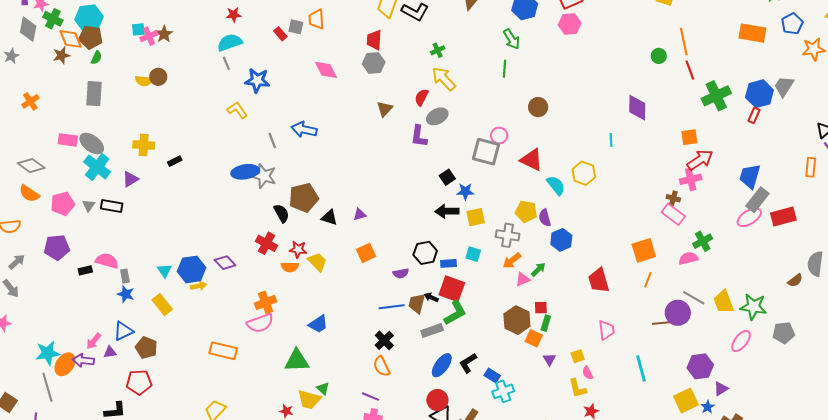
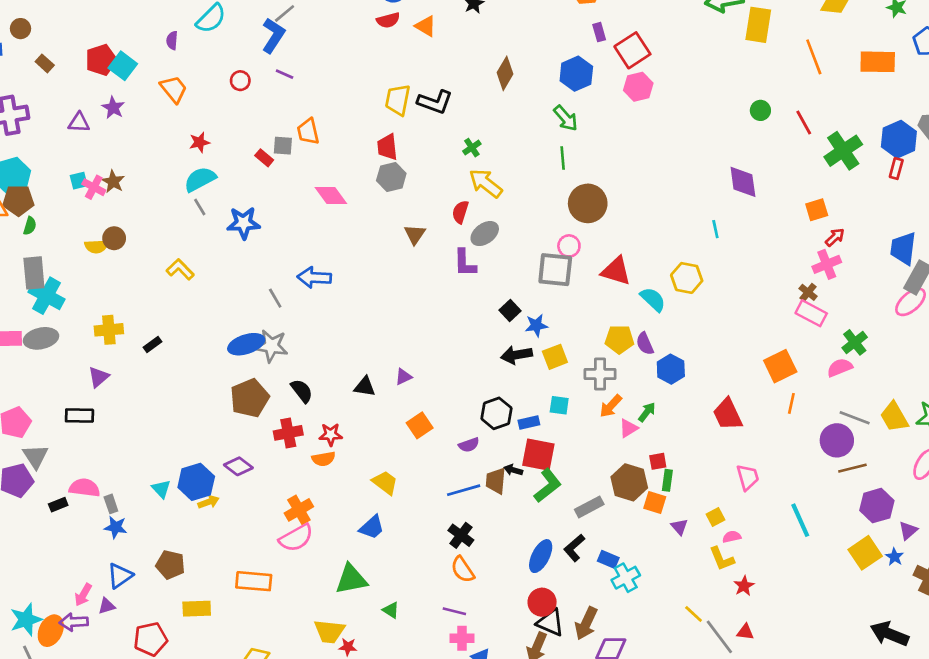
pink cross: (149, 36) -> (94, 187), turned -30
orange line: (684, 42) -> (814, 57), moved
brown circle: (538, 107) -> (588, 203), moved, size x1.5
yellow L-shape: (237, 110) -> (180, 269), moved
gray ellipse: (92, 144) -> (41, 338), turned -40
red arrow: (700, 160) -> (835, 237), size x0.6
cyan cross: (97, 167) -> (47, 296), moved
brown pentagon: (304, 198) -> (250, 398), moved
brown cross: (673, 198) -> (808, 292), turned 32
gray triangle: (89, 205) -> (35, 456), moved, size x1.5
red cross: (266, 243) -> (288, 433), turned -30
yellow trapezoid: (317, 262) -> (385, 483), moved
yellow rectangle: (162, 305) -> (197, 609), moved, turned -45
brown line: (663, 323) -> (852, 468), moved
gray rectangle: (432, 331) -> (589, 507), moved
brown pentagon: (146, 348) -> (170, 565), moved
pink semicircle: (588, 373) -> (732, 537), turned 112
yellow trapezoid: (309, 400) -> (329, 631), moved

